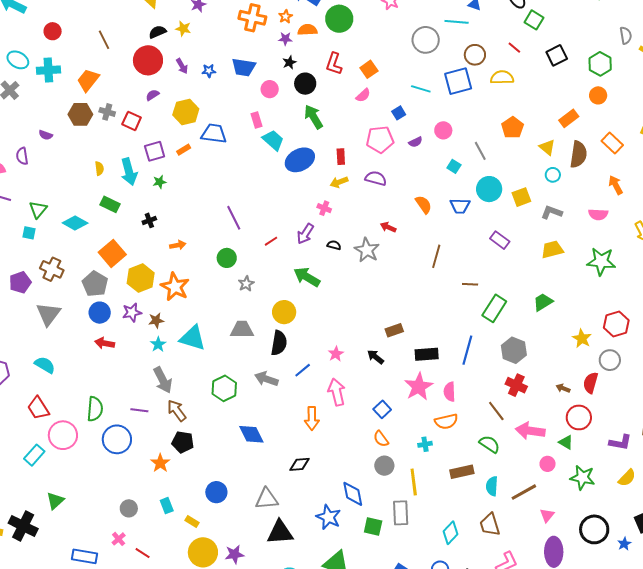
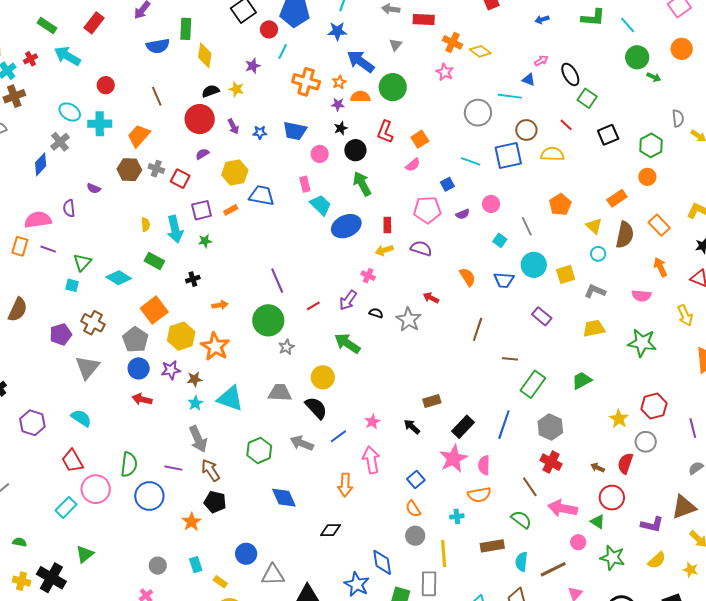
green circle: (227, 258) -> (268, 320), size x1.6
black semicircle: (279, 343) -> (316, 408), turned -55
black rectangle: (427, 354) -> (463, 427), turned -45
gray triangle: (267, 499) -> (273, 575), moved

